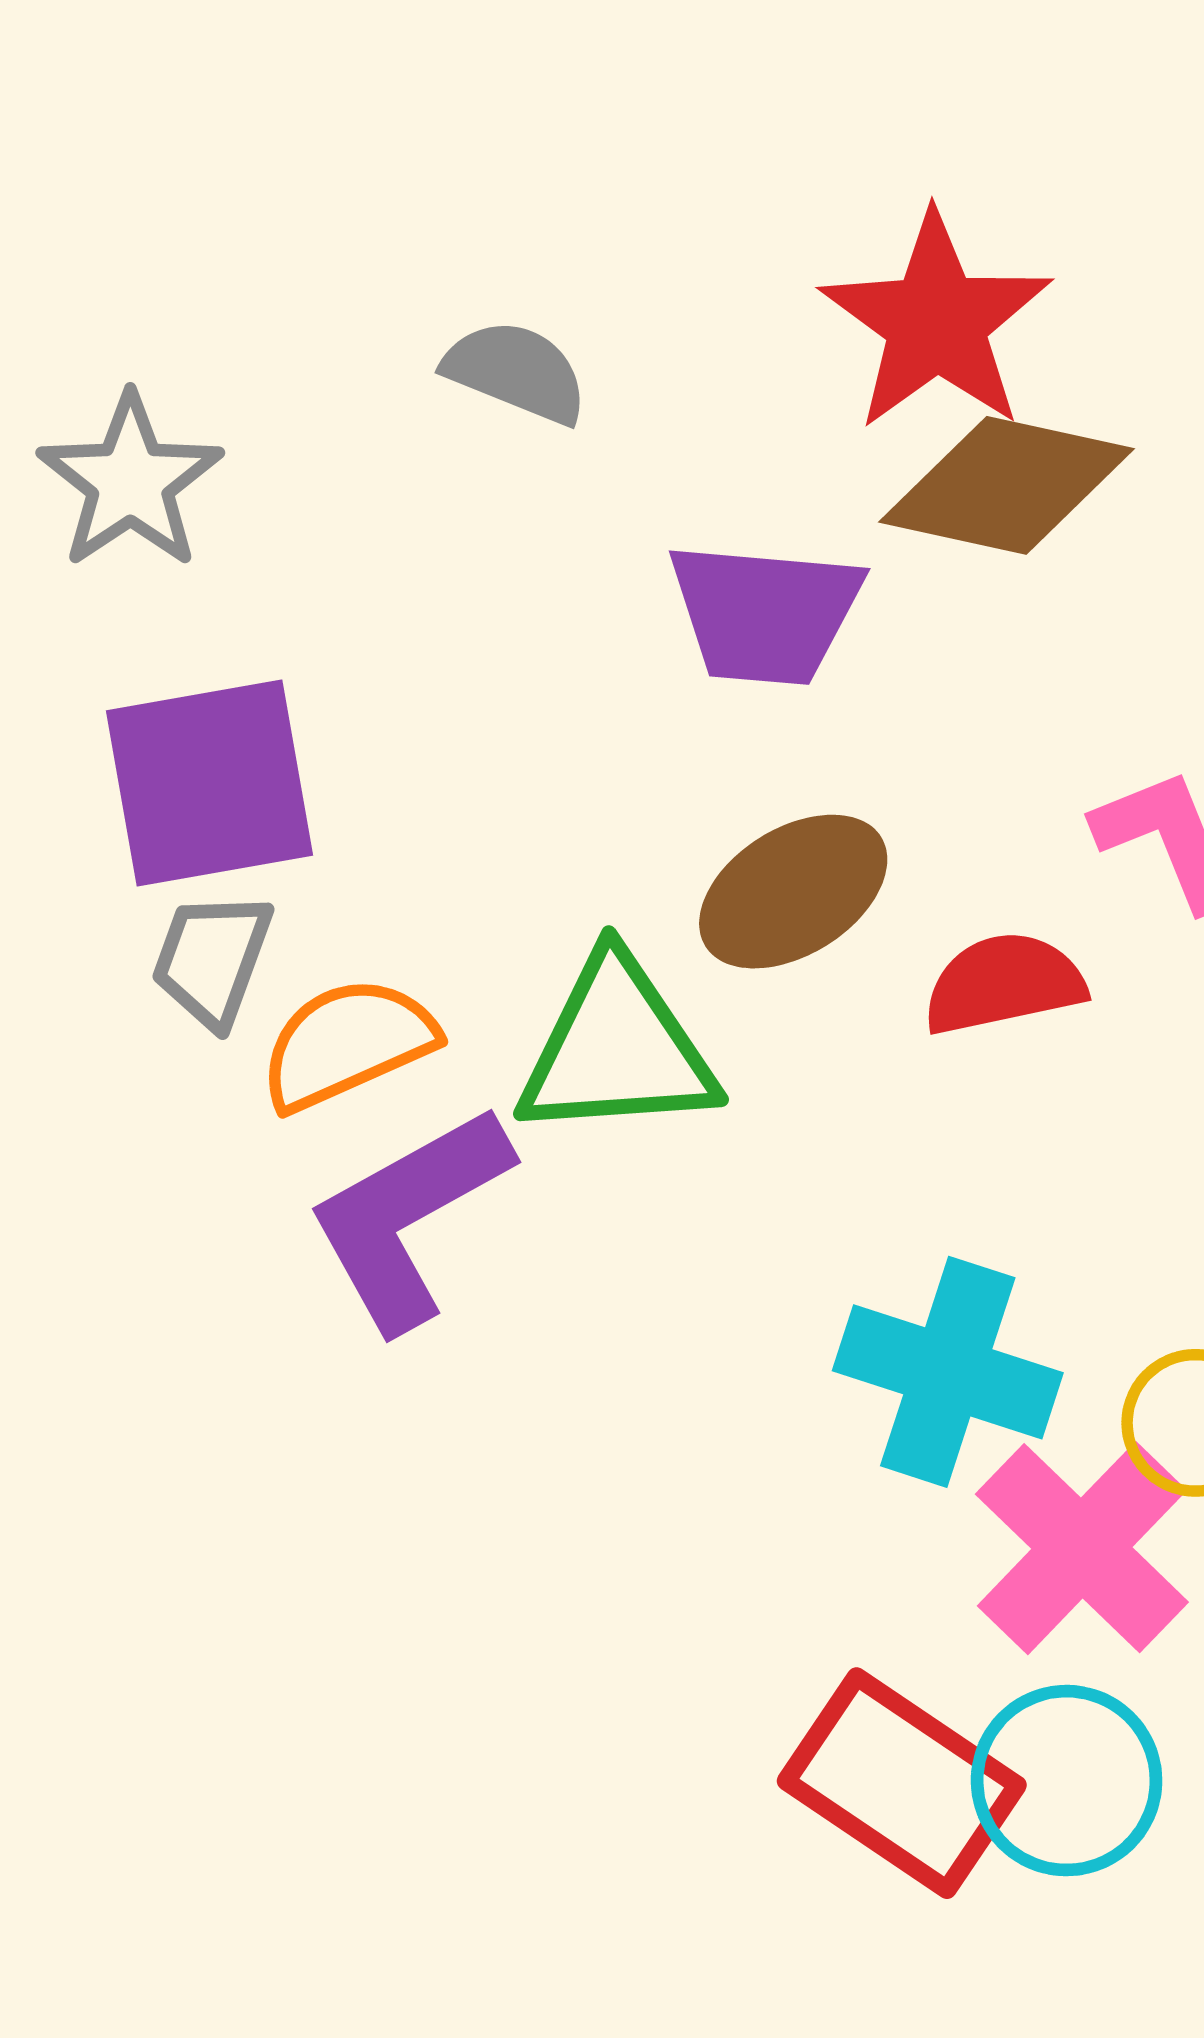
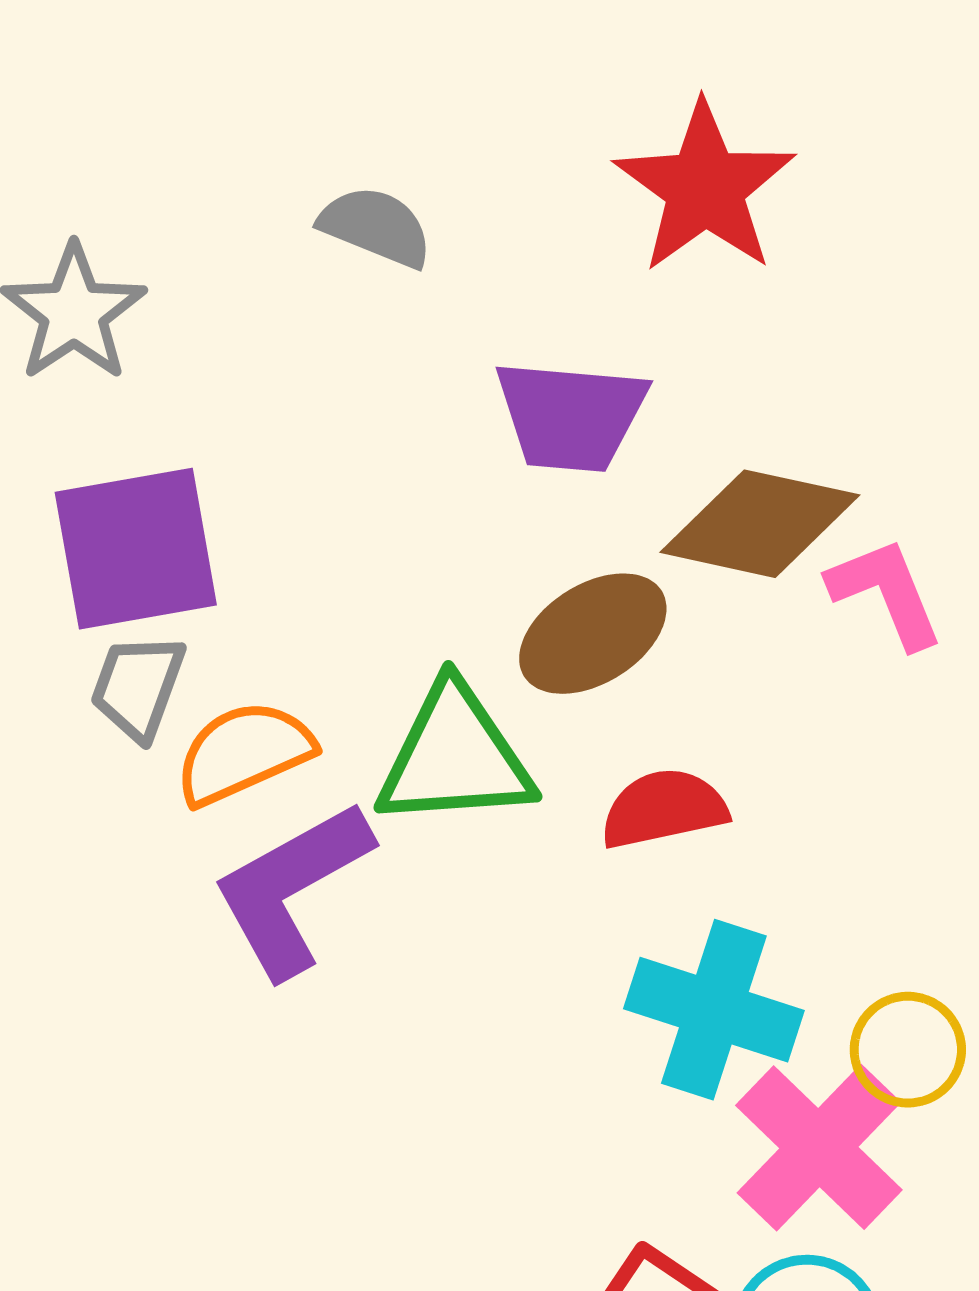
brown diamond: (1007, 485) -> (760, 524), moved
red semicircle: (1004, 984) -> (664, 809), moved

